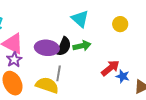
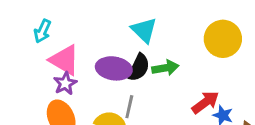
cyan triangle: (80, 19) -> (144, 30), moved
yellow circle: (120, 24) -> (223, 39), size x1.6

